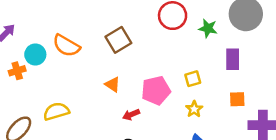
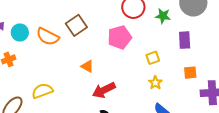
brown square: (118, 40) -> (76, 25), moved
cyan circle: (35, 54) -> (20, 33), moved
pink pentagon: (156, 90) -> (120, 37), moved
red arrow: (131, 115) -> (104, 90), size x1.6

